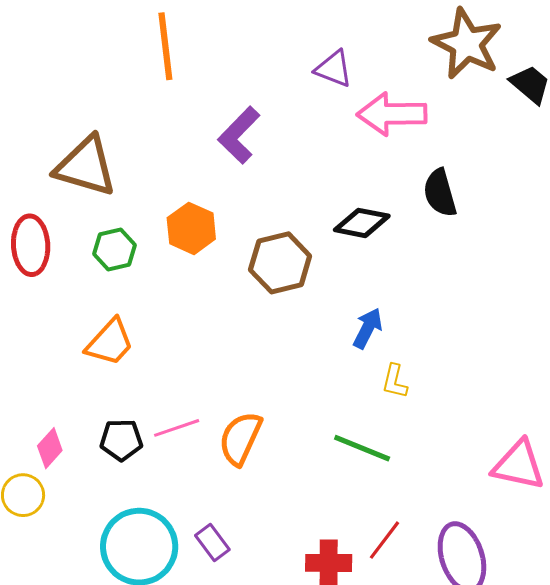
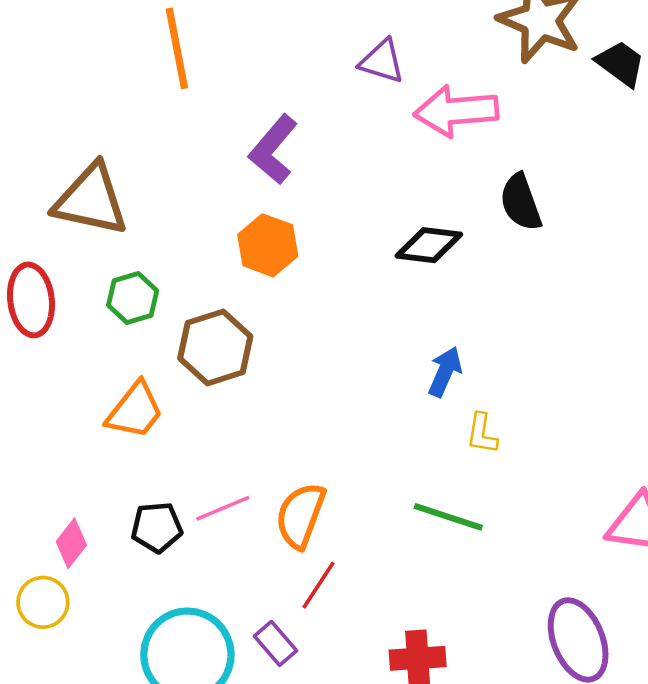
orange hexagon: (191, 228) -> (268, 245), moved
brown hexagon: (280, 263) -> (215, 347), moved
red line: (385, 540) -> (318, 585), moved

